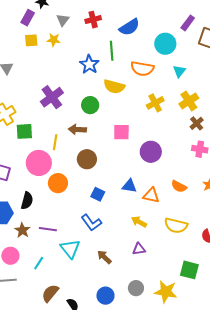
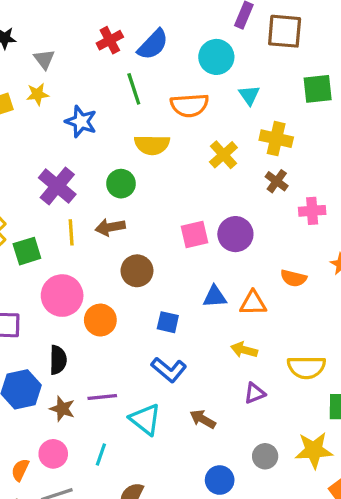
red cross: (93, 20) -> (110, 40), moved
blue star: (89, 64) -> (81, 122), moved
yellow cross: (189, 101) -> (276, 139), turned -30
brown cross: (197, 123) -> (277, 181), moved
pink square: (121, 132) -> (194, 234), moved
yellow line: (55, 142) -> (71, 232), moved
yellow semicircle: (176, 225) -> (306, 367), moved

